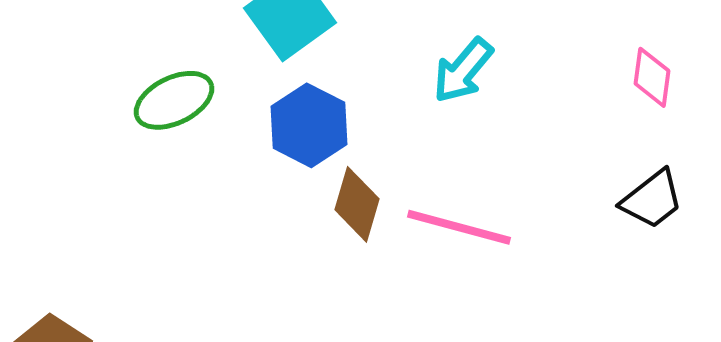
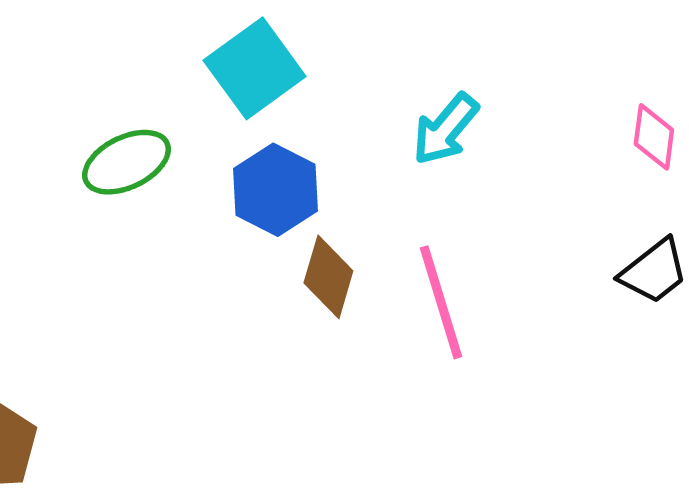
pink line: (459, 227) -> (441, 302), turned 58

